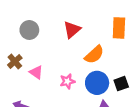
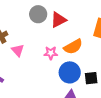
gray circle: (29, 30) -> (38, 14), moved
pink star: (67, 81) -> (51, 53), moved

